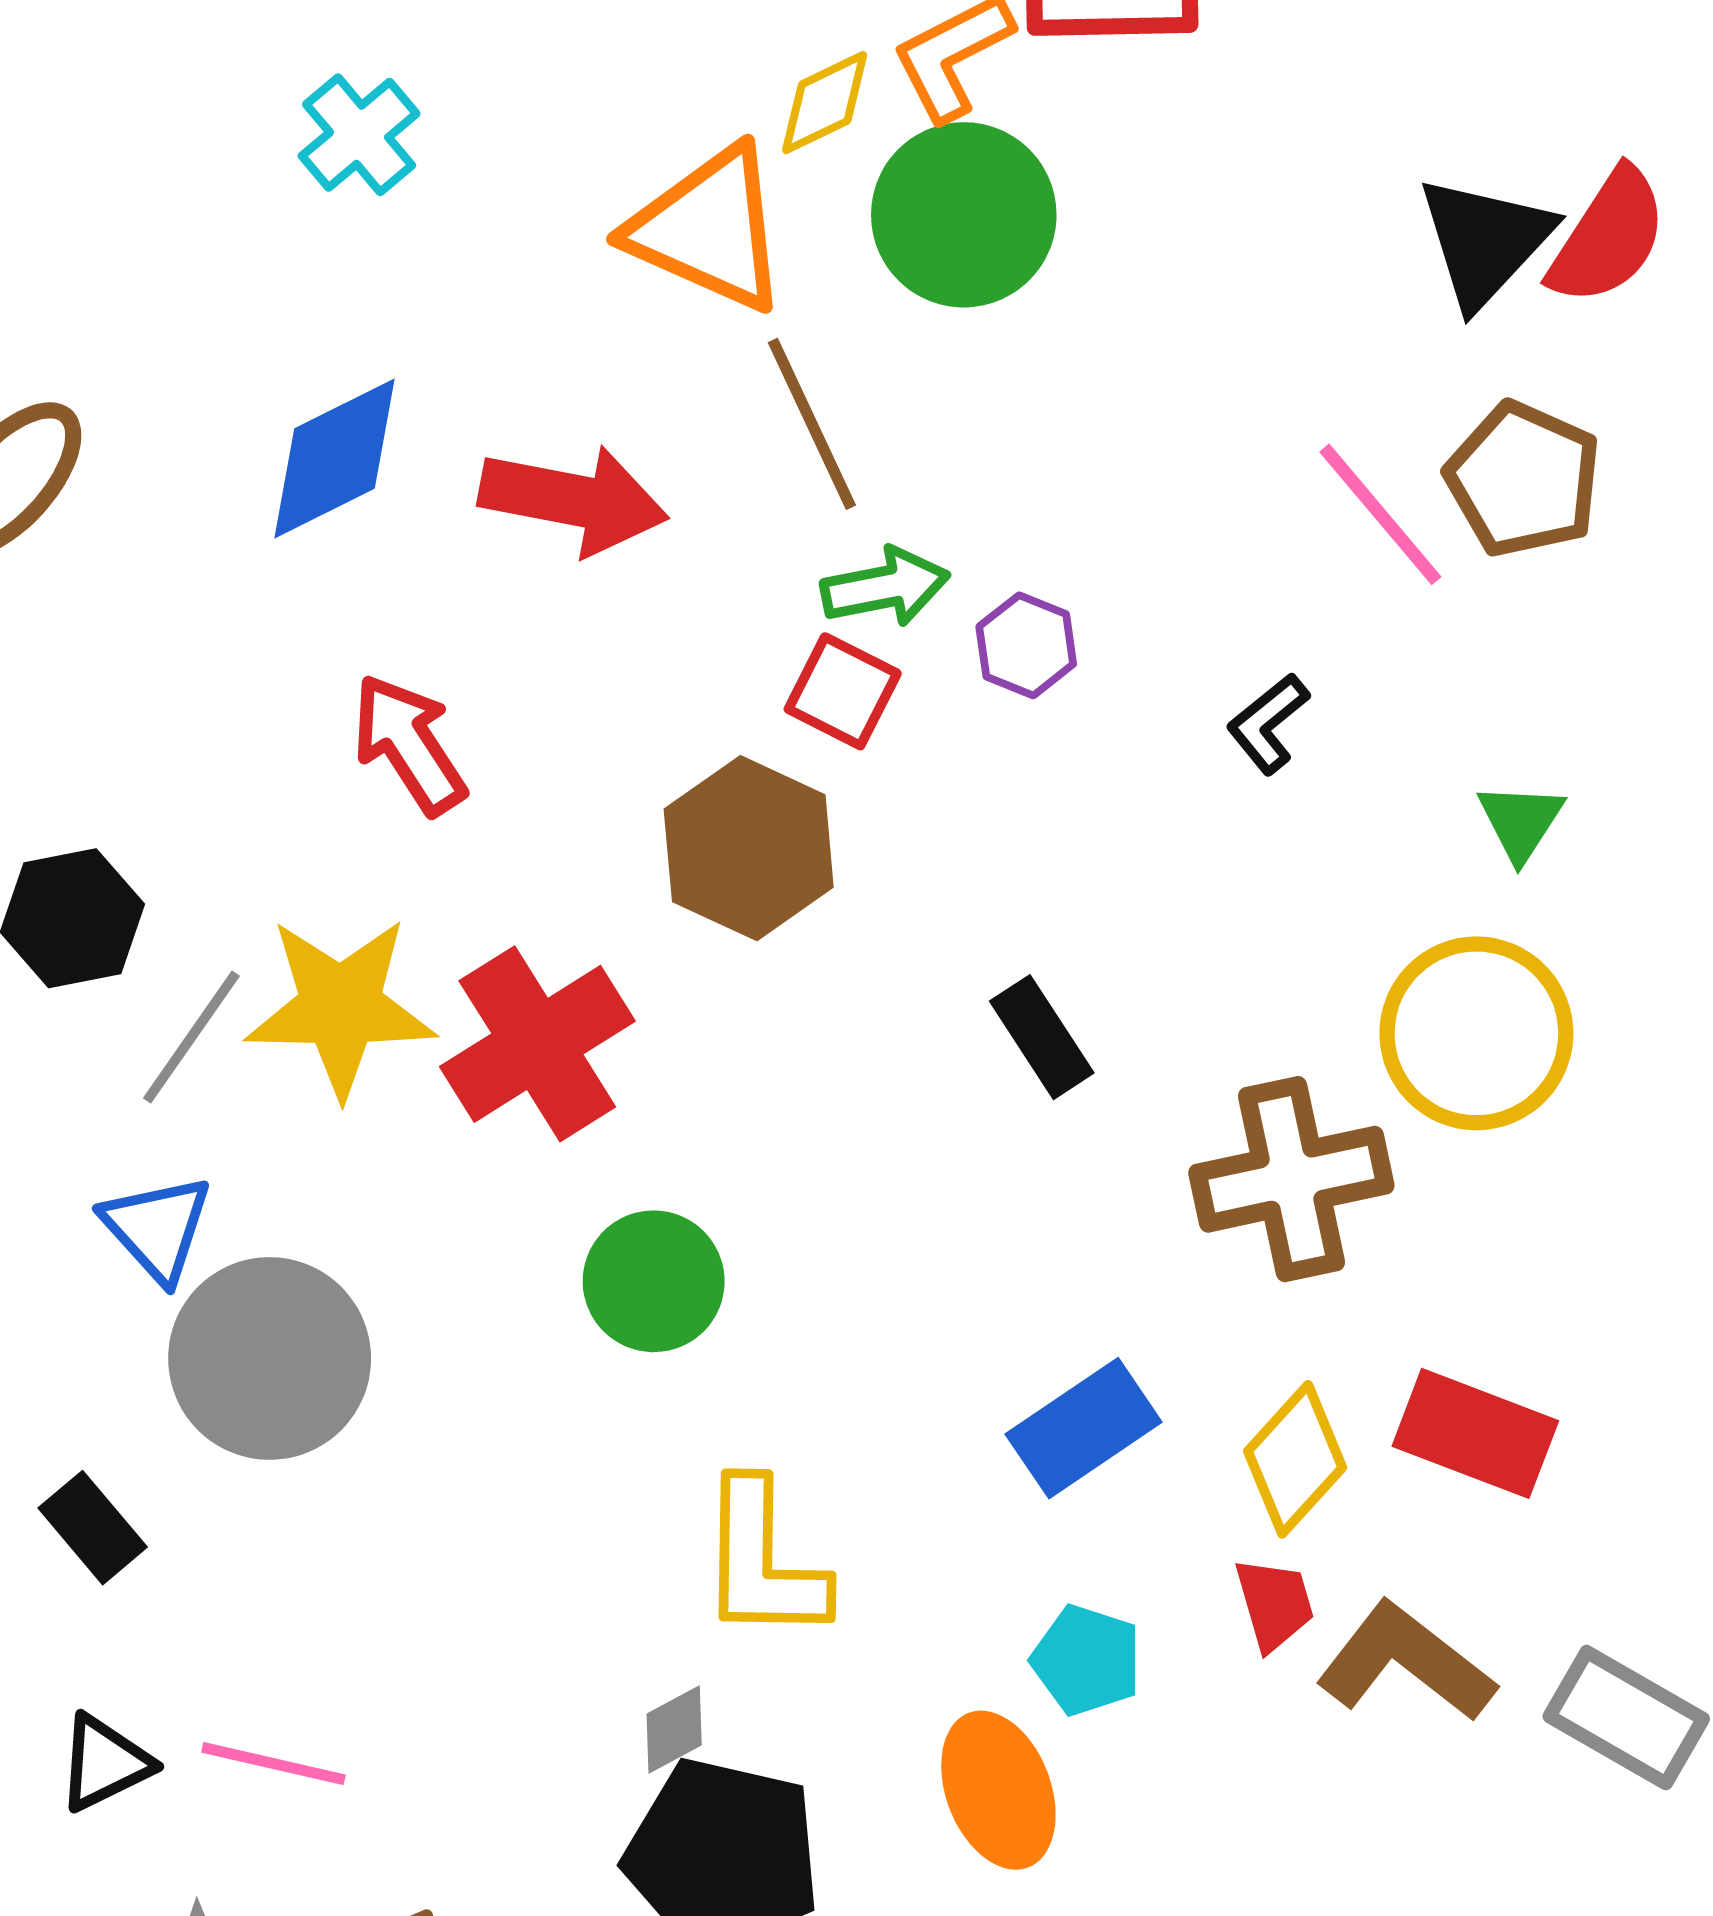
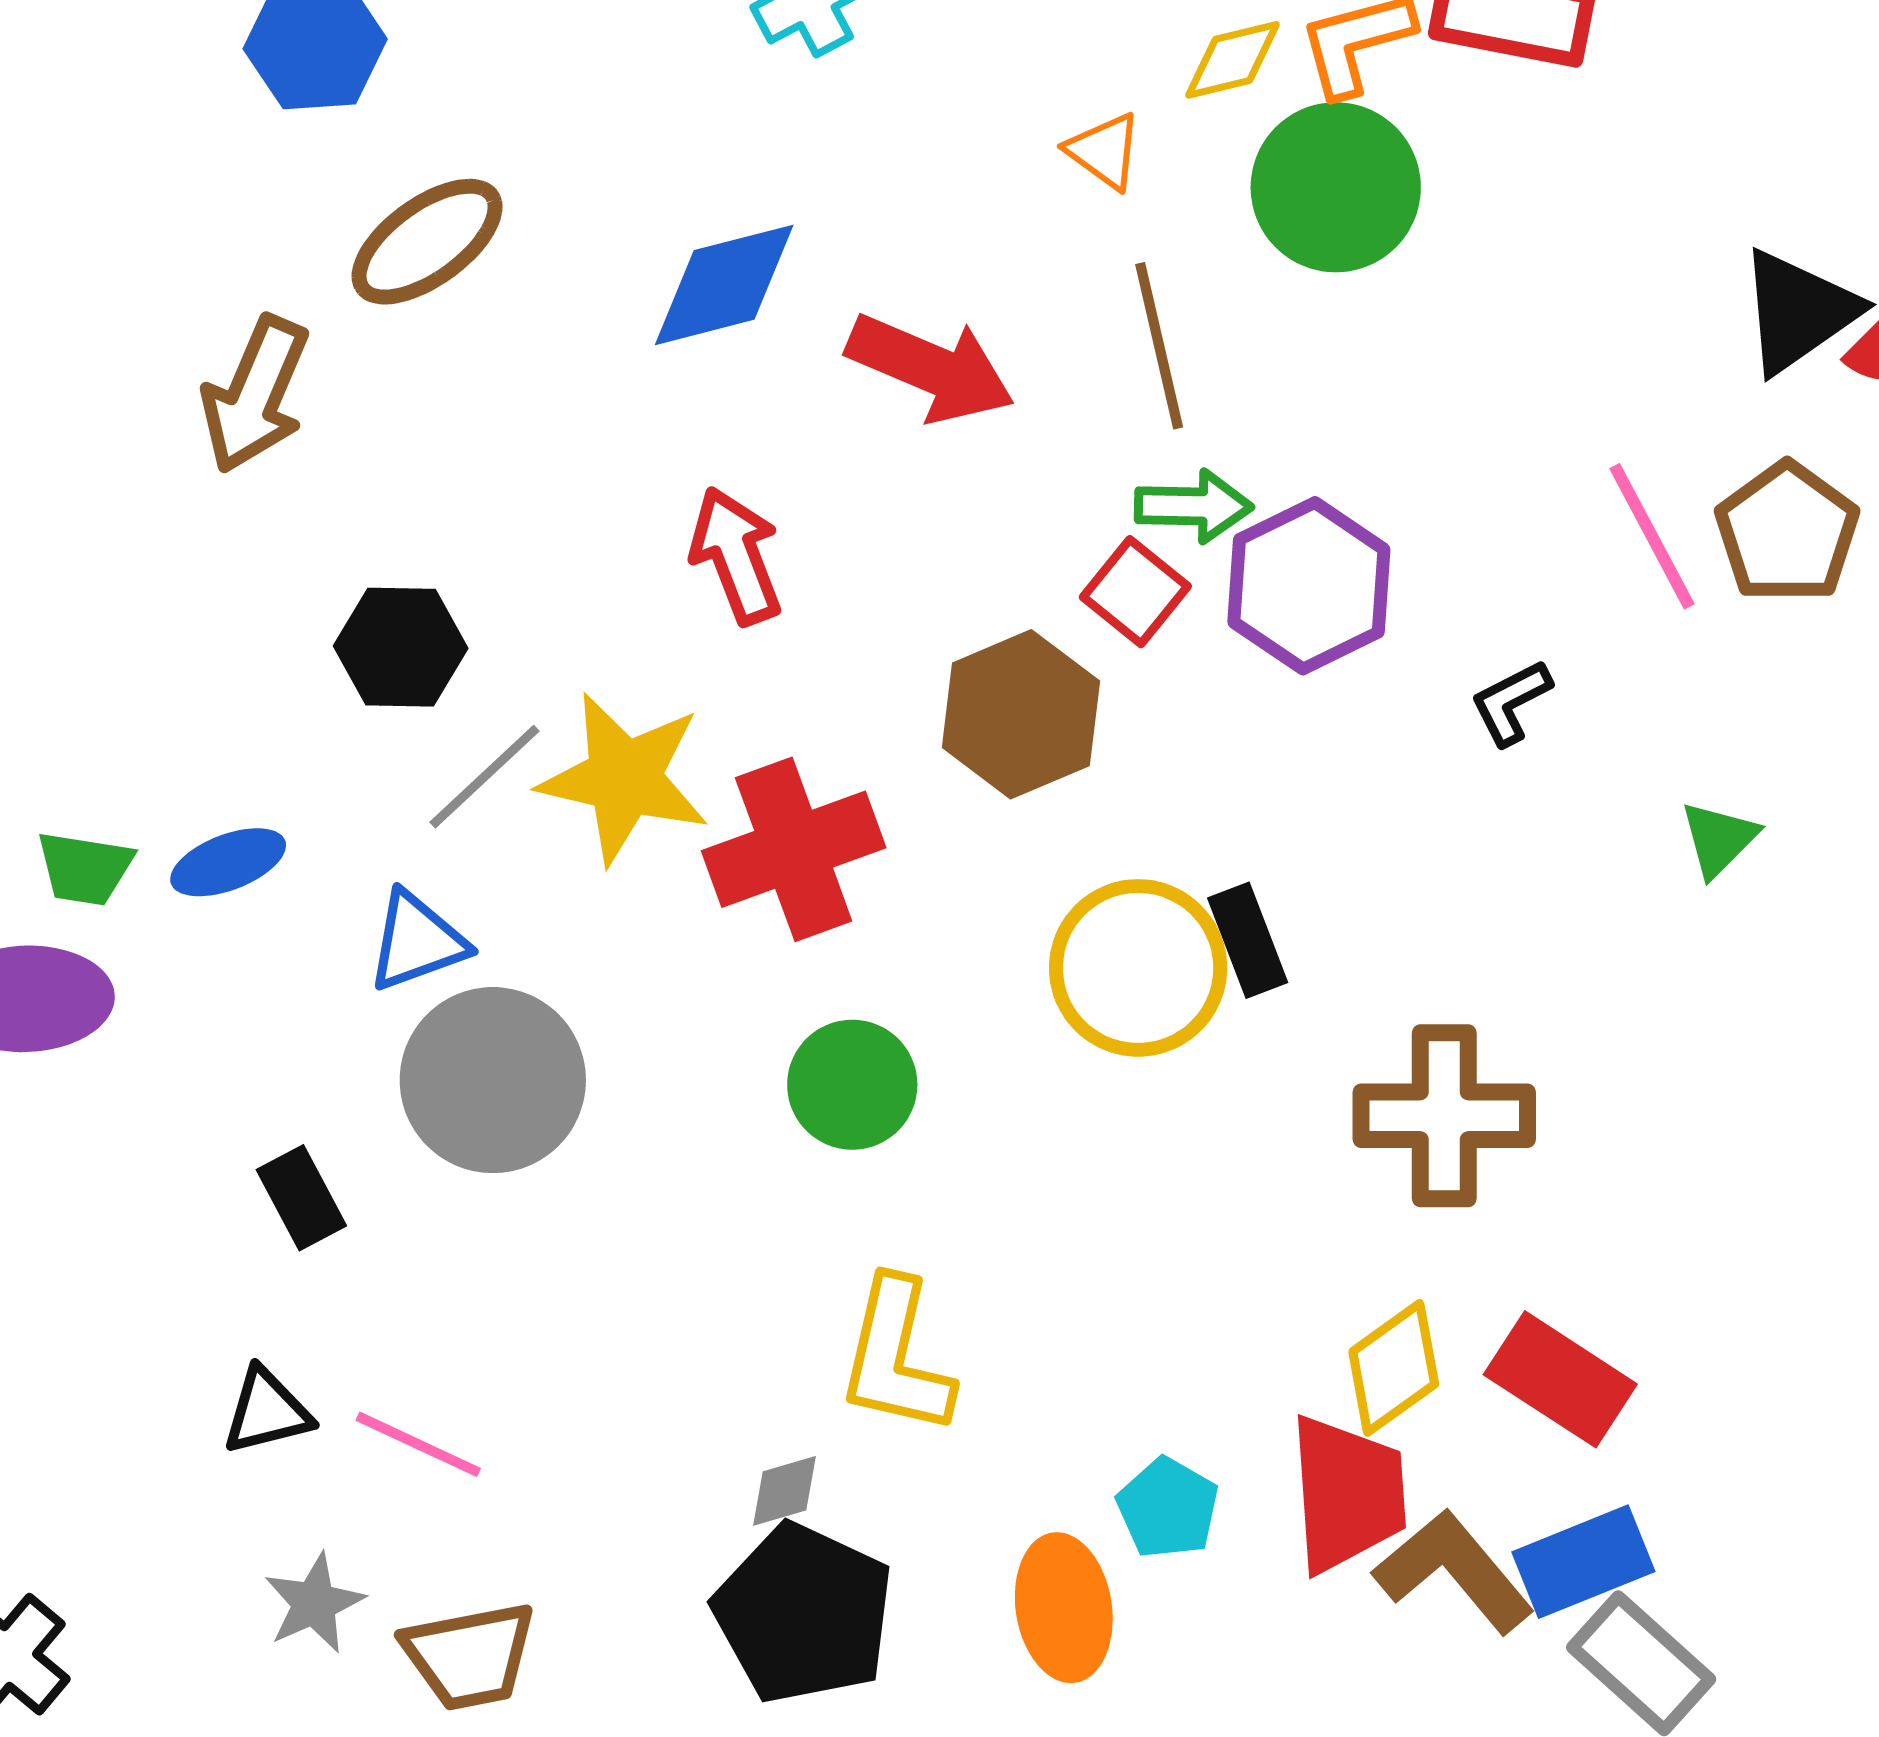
orange triangle: (709, 229) -> (1104, 151), size x0.5
purple hexagon: (1026, 645) -> (1309, 586), size x1.8
yellow circle: (1476, 1033) -> (1138, 968), moved
blue triangle: (157, 1228) -> (417, 941), turned 40
blue rectangle: (1084, 1428) -> (1583, 1562), moved
red trapezoid: (1274, 1604) -> (1347, 1494), size x1.8

